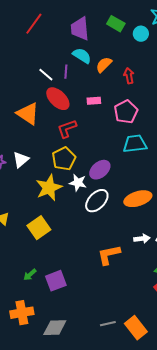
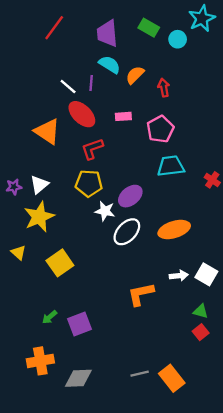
yellow pentagon: (64, 159) -> (89, 183), turned 30
yellow star: (49, 188) -> (39, 217), moved

